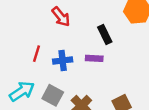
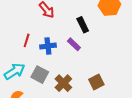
purple rectangle: (94, 58) -> (74, 44), turned 40

